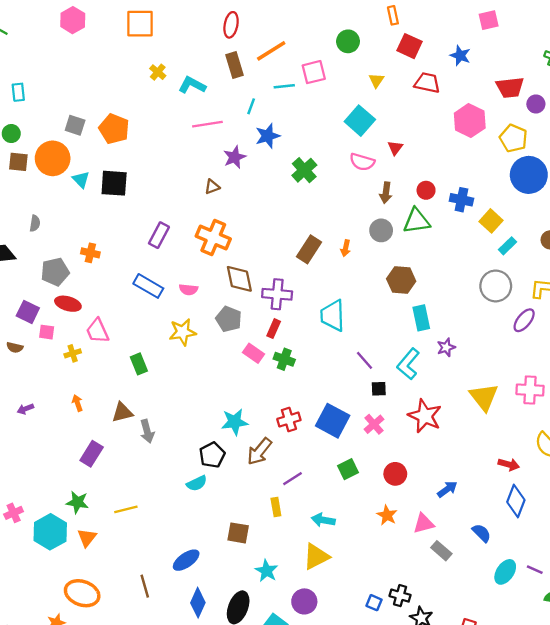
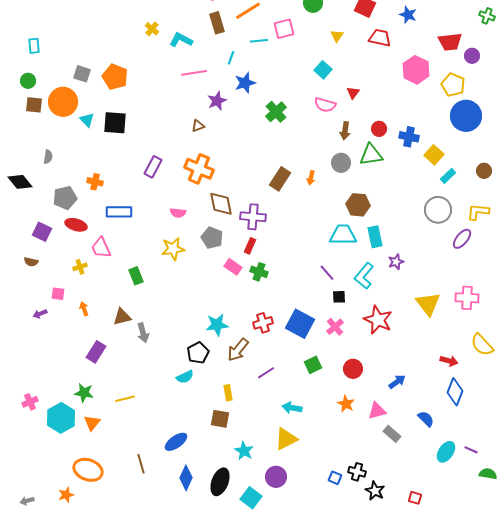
cyan square: (360, 121) -> (323, 70), size x0.7
blue rectangle: (148, 286) -> (119, 212), moved, turned -30
cyan trapezoid: (333, 316) -> (343, 235), moved, turned 92
pink square: (47, 332) -> (58, 294), moved
yellow rectangle: (276, 507) -> (228, 393), moved

